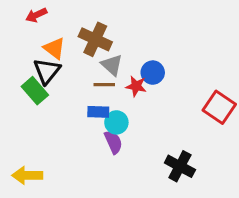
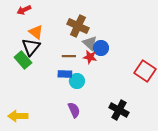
brown cross: (95, 39) -> (78, 26), moved
gray triangle: (112, 65) -> (90, 43), moved
purple semicircle: (113, 142) -> (74, 110), moved

